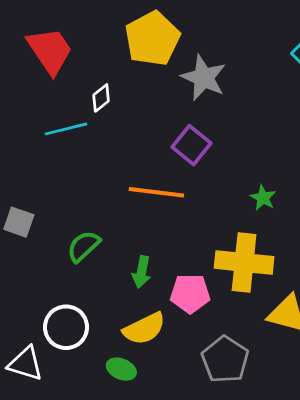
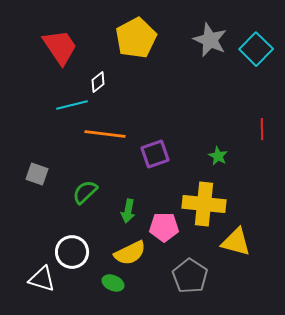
gray star: (204, 78) -> (210, 40), moved
purple square: (191, 145) -> (155, 154), moved, turned 32
orange line: (156, 192) -> (105, 134), moved

